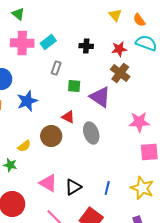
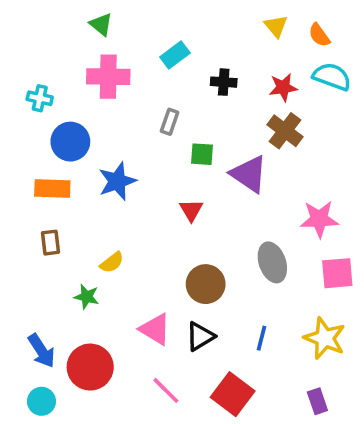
cyan rectangle: (48, 42) -> (175, 55), moved
red triangle: (68, 117) -> (191, 210), turned 32
gray ellipse: (91, 133) -> (272, 262), moved
brown circle: (51, 136) -> (206, 284), moved

